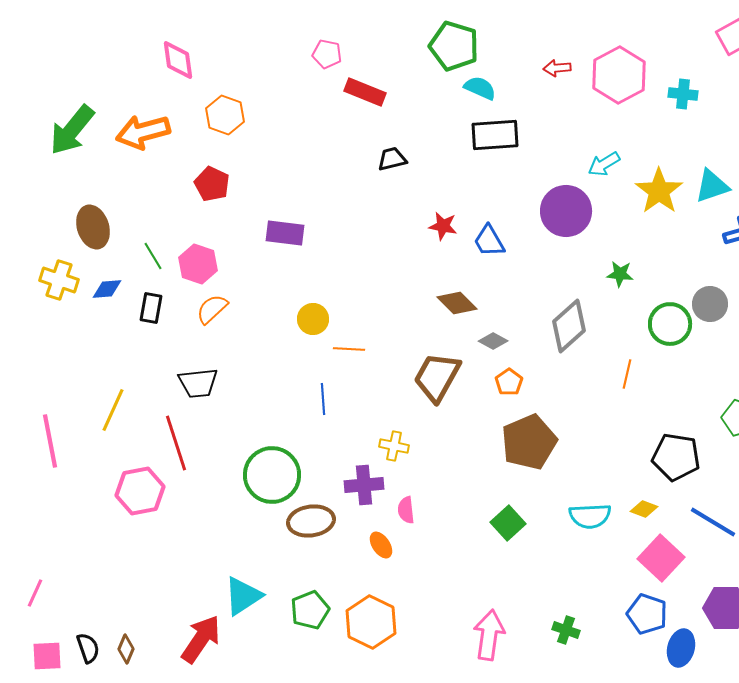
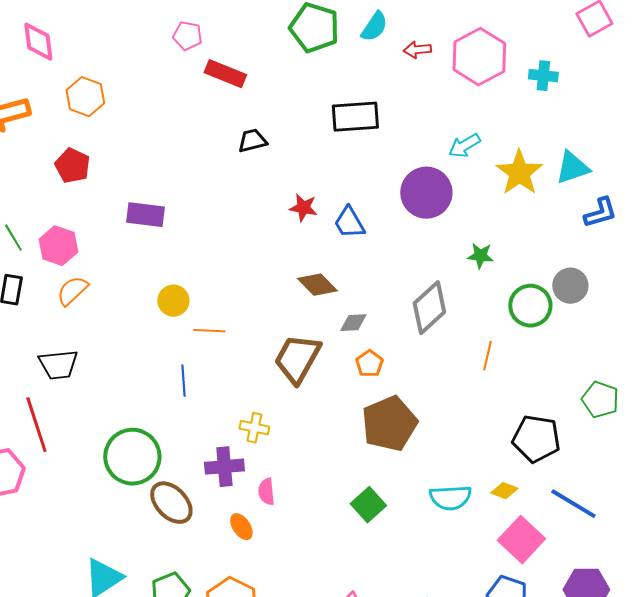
cyan semicircle: (480, 88) -> (374, 27), moved, turned 100
gray diamond: (493, 341) -> (353, 323), turned -32
brown ellipse: (311, 521) -> (171, 503), turned 54

